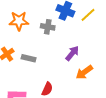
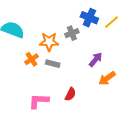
orange star: (19, 21) -> (49, 42), moved
gray cross: (48, 27) -> (72, 33), turned -32

